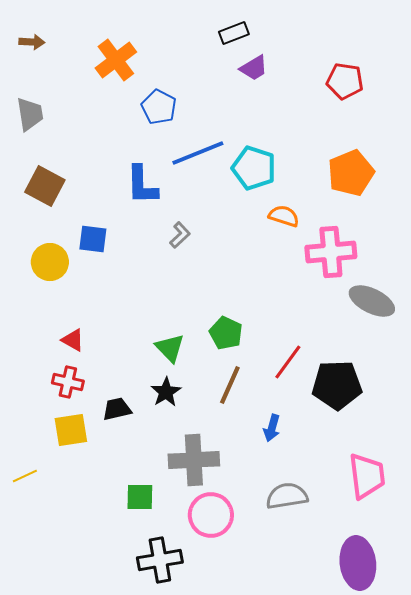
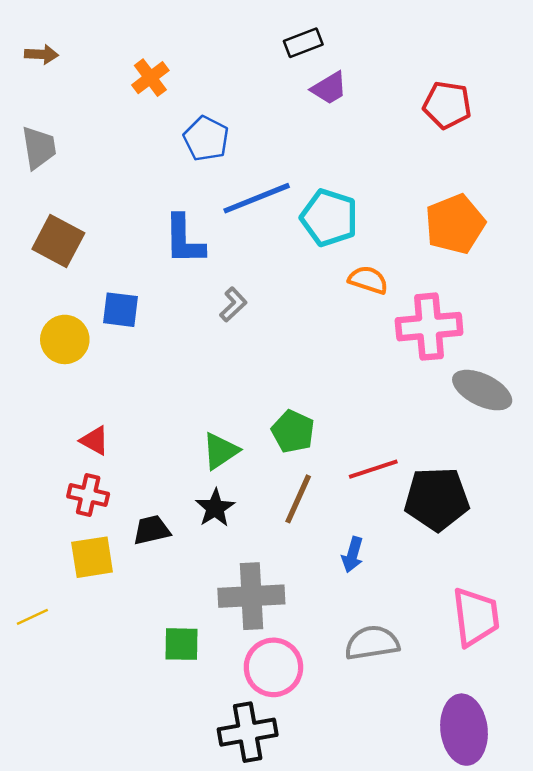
orange cross: (116, 60) -> (150, 78), size x0.7
green triangle: (170, 348) -> (220, 451), turned 40
red line: (288, 362) -> (373, 469), turned 36
black cross: (160, 560) -> (248, 732), moved

